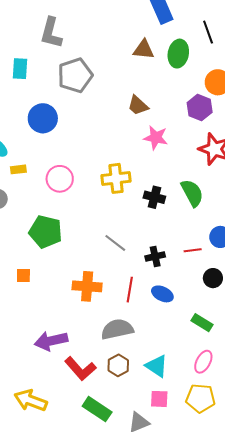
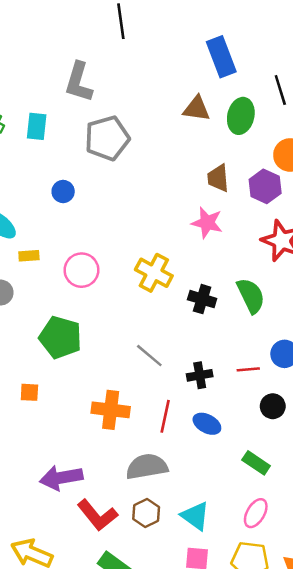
brown trapezoid: (138, 105) -> (218, 178), moved, turned 40
blue circle: (43, 118) -> (63, 191), size x0.6
yellow cross: (116, 178) -> (154, 273), turned 32

